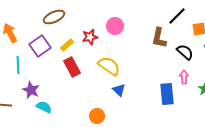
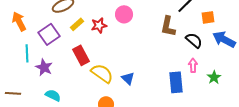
yellow rectangle: (67, 45) -> (77, 24), moved
yellow semicircle: (109, 66) -> (102, 73), moved
purple star: (31, 90) -> (44, 67), moved

